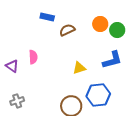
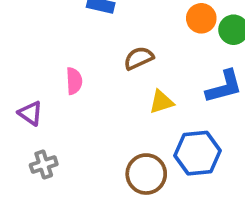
brown semicircle: (67, 30) -> (139, 58), moved
purple triangle: (12, 66) -> (30, 113), moved

